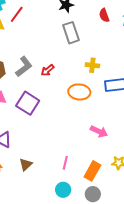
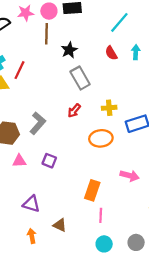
red arrow: (48, 70) -> (74, 111), moved
purple square: (28, 103) -> (49, 161), size x0.6
brown triangle: (26, 164) -> (60, 225), turned -40
orange rectangle: (92, 171) -> (92, 190), moved

